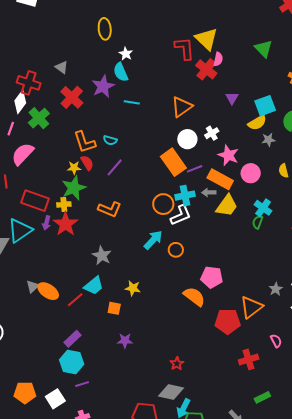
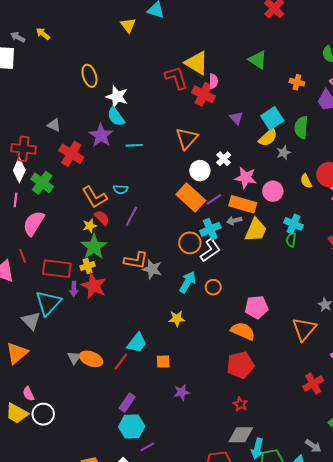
white star: (126, 54) -> (117, 97), size x1.5
gray star: (102, 256) -> (152, 269), moved
yellow star: (133, 288) -> (177, 319), moved
red pentagon: (228, 321) -> (240, 365), moved

